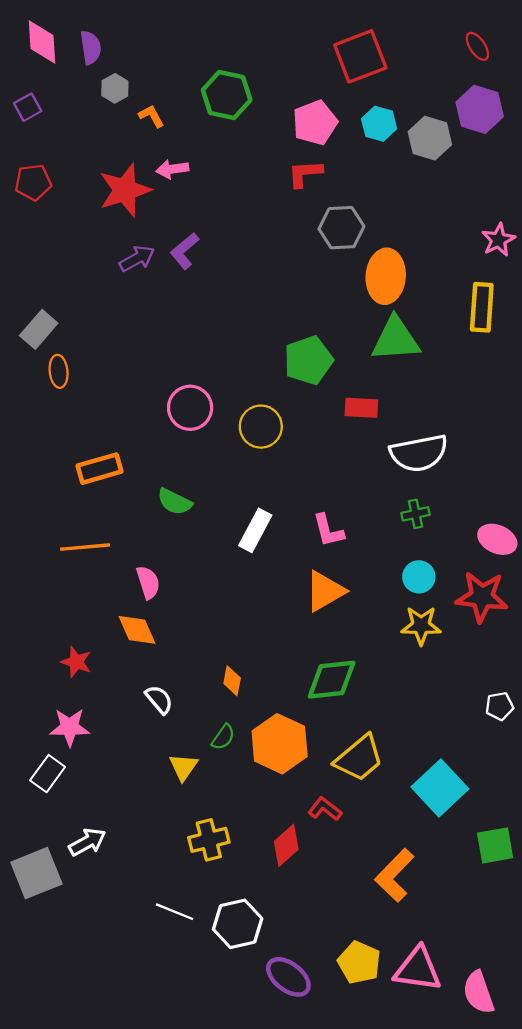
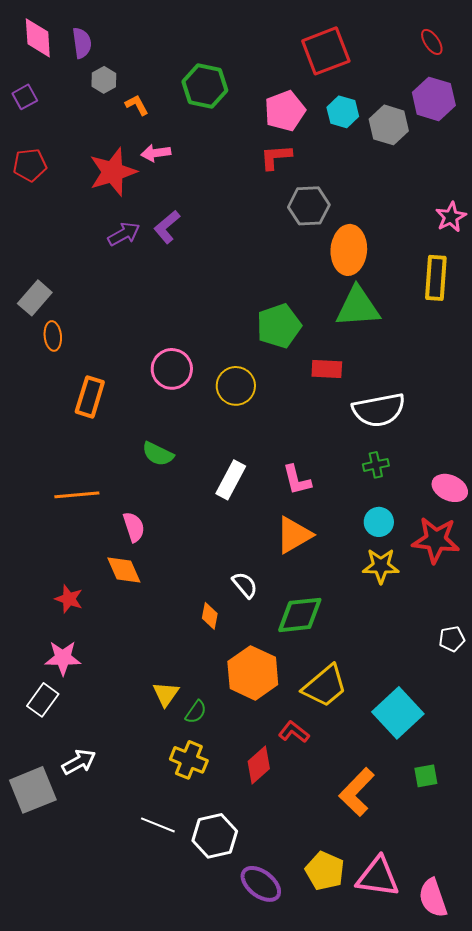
orange rectangle: (99, 469) -> (90, 397), moved, turned -57
white semicircle: (159, 700) -> (245, 585), moved
green semicircle: (223, 737) -> (196, 712), moved
yellow cross: (209, 840) -> (189, 760), turned 36
green square: (495, 845) -> (426, 776), moved, size x0.7

